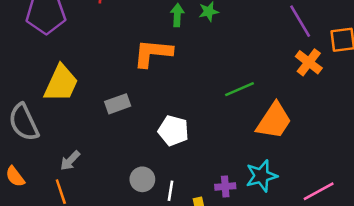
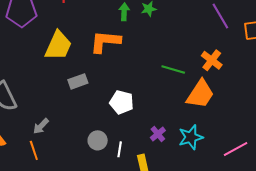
orange cross: (309, 62) -> (212, 60), moved
yellow trapezoid: (61, 83) -> (58, 46), moved
green line: (239, 89) -> (173, 69), turned 40
purple cross: (225, 186) -> (158, 134), moved, turned -35

